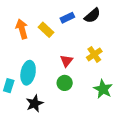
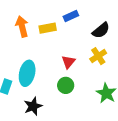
black semicircle: (92, 16) -> (101, 30), moved
yellow rectangle: (46, 30) -> (48, 28), turned -56

